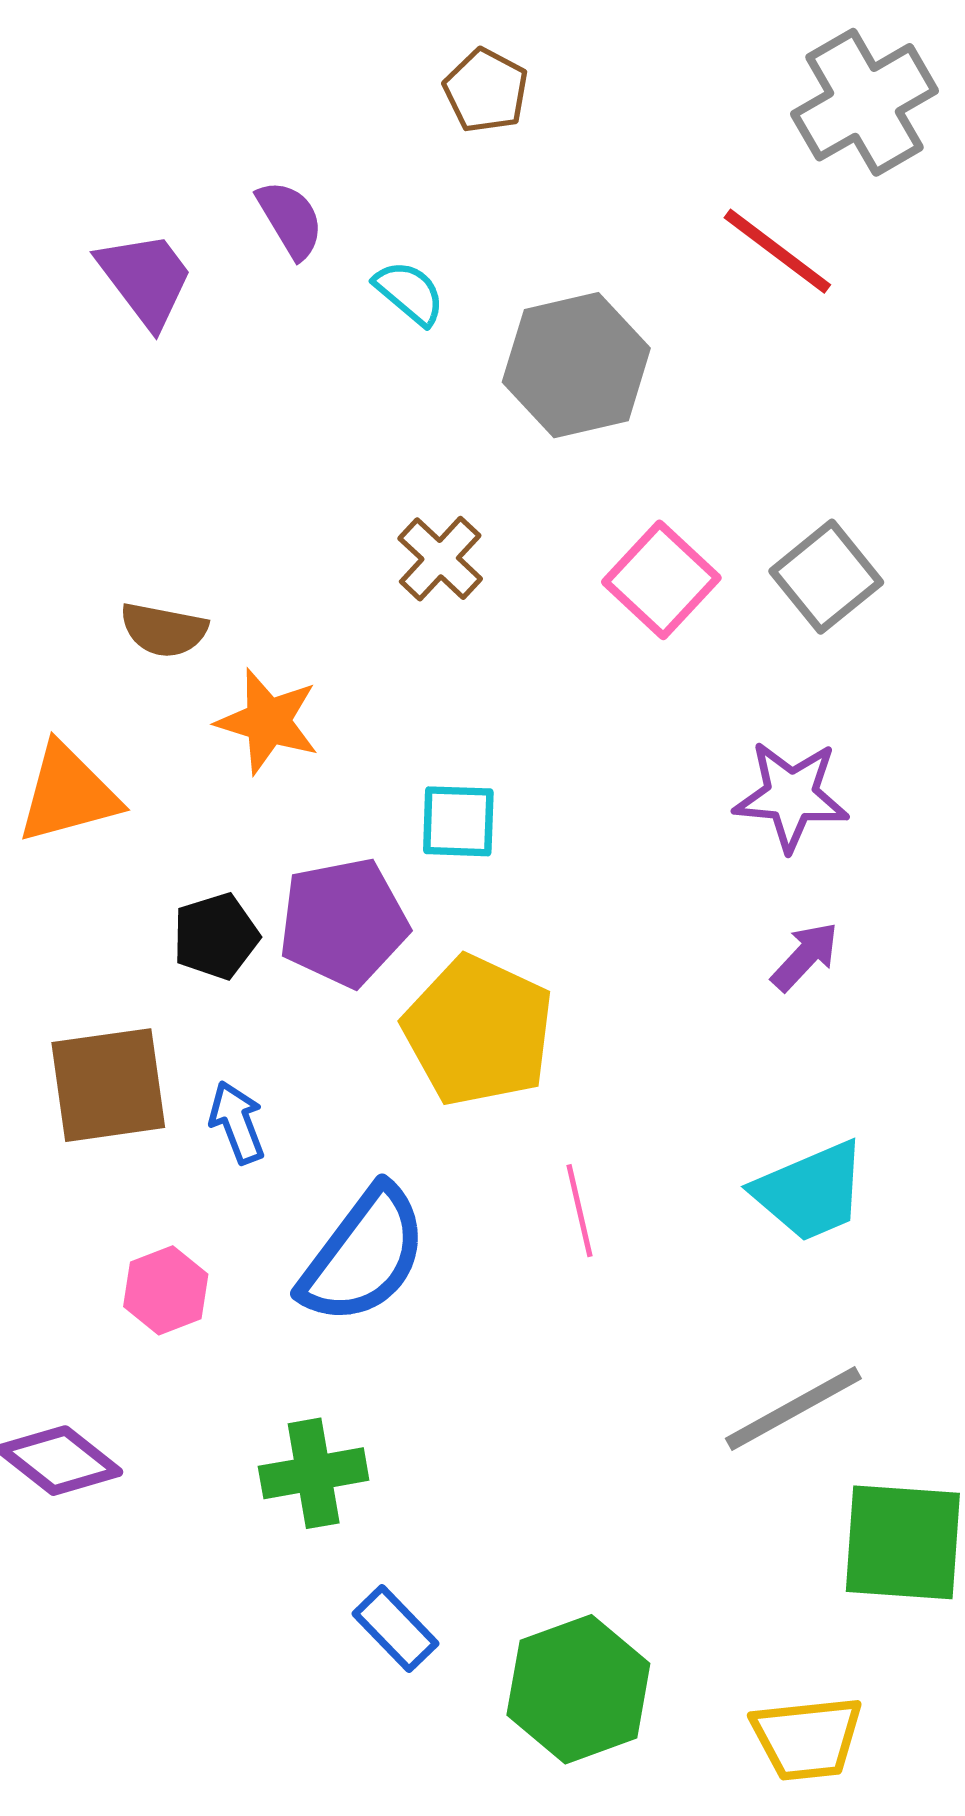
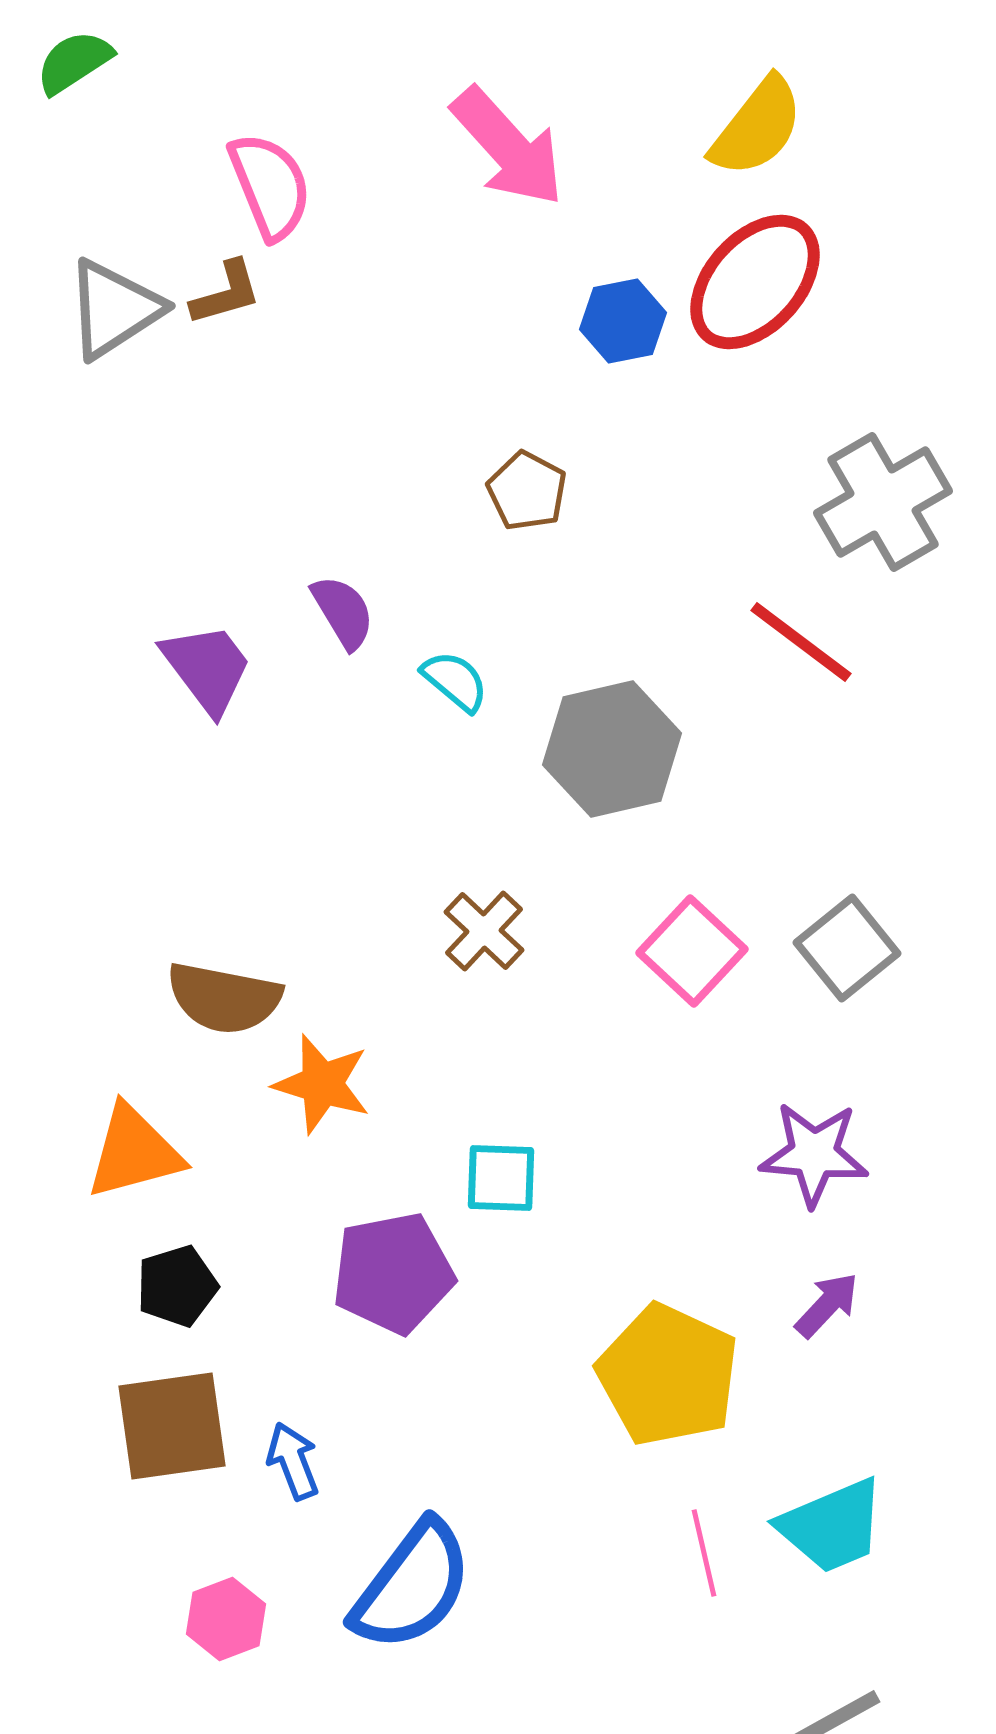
brown semicircle: (164, 630) -> (224, 998), size x1.4
black pentagon: (216, 936) -> (177, 1286), moved
yellow pentagon: (478, 1031) -> (668, 1375), moved
pink line: (580, 1211) -> (704, 1553), moved

